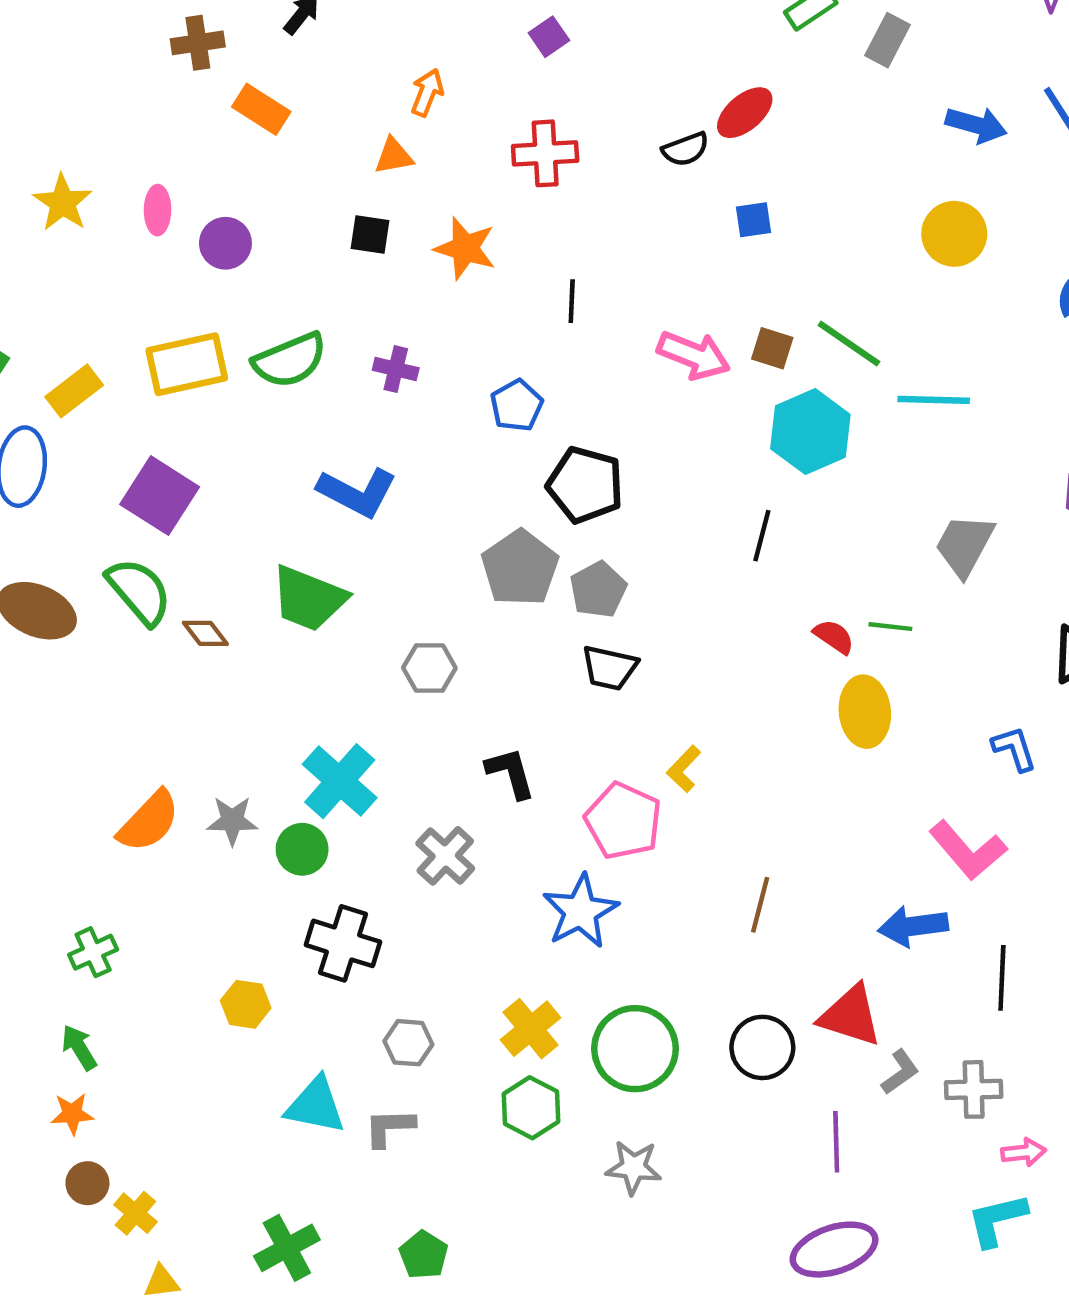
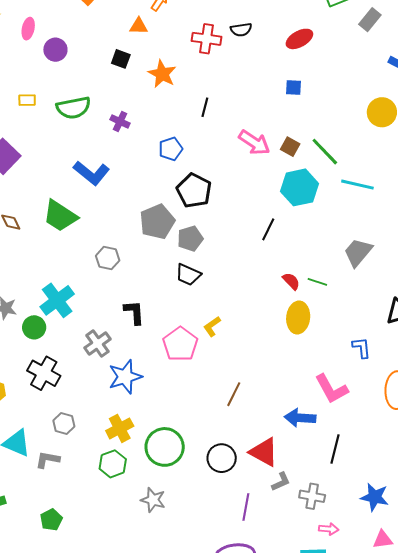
black semicircle: (685, 149) -> (241, 30), moved
yellow rectangle: (187, 364) -> (27, 100), size x0.5
blue star: (580, 911) -> (125, 377), moved

